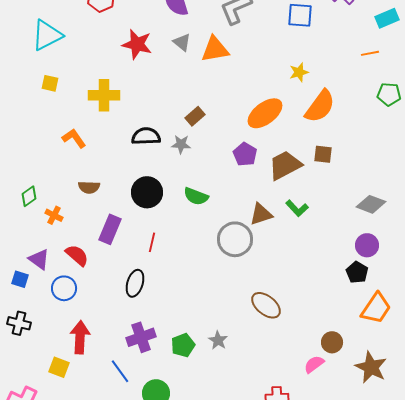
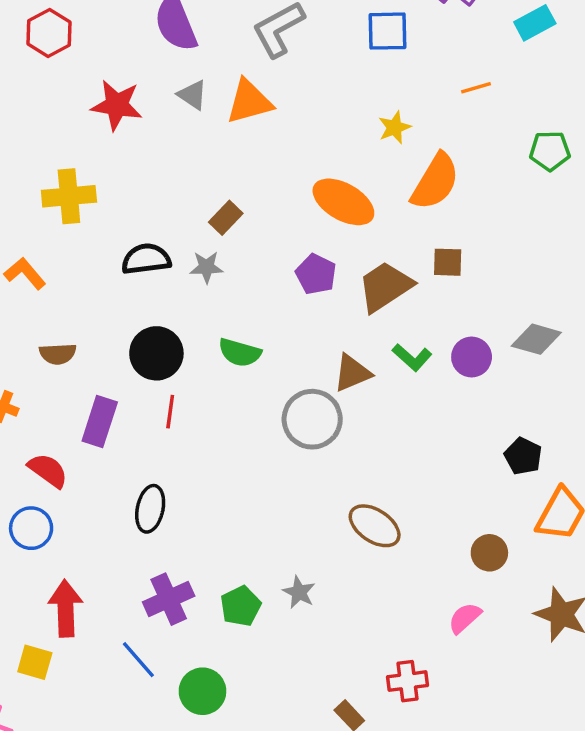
orange line: (370, 53) -> (476, 88), moved
orange ellipse: (265, 113) -> (343, 202), turned 72
red line: (152, 242) -> (170, 412), moved
purple circle: (367, 245) -> (472, 357), moved
brown circle: (332, 342) -> (489, 553), moved

